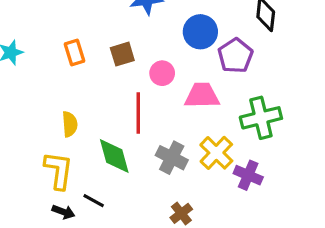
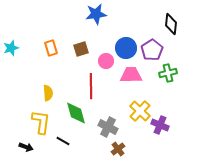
blue circle: (200, 32) -> (126, 48), moved
green cross: (261, 118) -> (168, 73), moved, size x0.7
gray cross: (172, 158) -> (108, 127), moved
black arrow: (63, 212) -> (26, 147), moved

